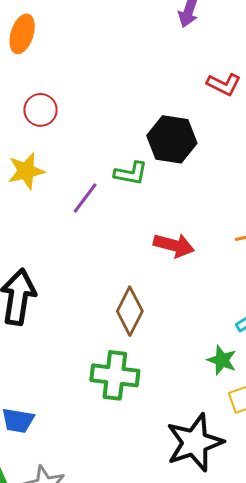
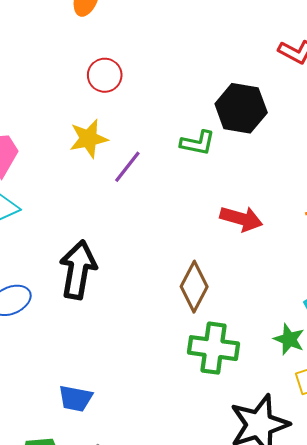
purple line: (85, 198) -> (127, 167), moved
green cross: (115, 375) -> (213, 348), moved

